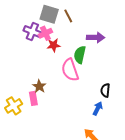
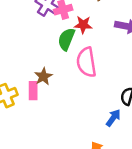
red star: (54, 45) -> (83, 25), moved
green semicircle: (80, 55) -> (66, 39), moved

